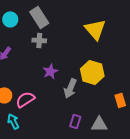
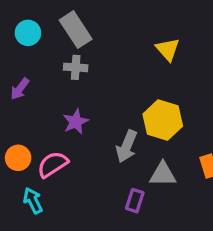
yellow triangle: (95, 29) -> (168, 49), size x0.7
purple star: (50, 71) -> (76, 122), moved
gray triangle: (99, 124) -> (163, 174), moved

